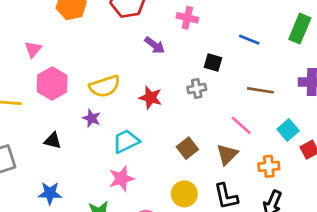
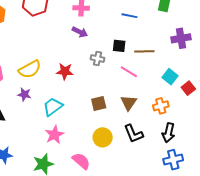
purple arrow: (155, 45) -> (80, 32), moved
black square: (213, 63) -> (119, 46), moved
gray cross: (197, 88) -> (98, 59), turned 32
pink line: (241, 125) -> (129, 72), moved
brown square: (187, 148) -> (99, 103), turned 35

